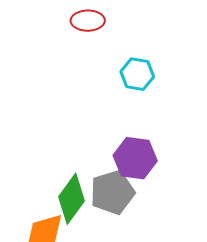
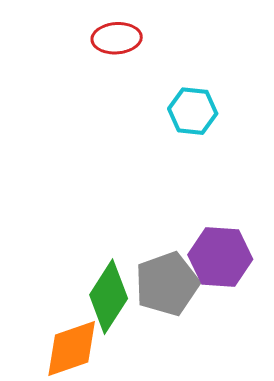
purple hexagon: (135, 158) -> (220, 257), moved

